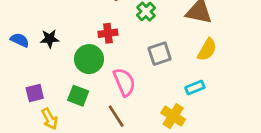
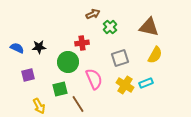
purple square: (35, 93) -> (28, 75), moved
green square: (78, 96) -> (60, 89), turned -35
brown line: (116, 116) -> (78, 104), moved
yellow cross: (173, 116) -> (125, 85), moved

